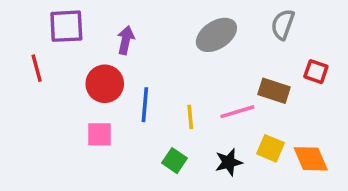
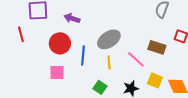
gray ellipse: (216, 35) -> (109, 39), moved
purple arrow: (126, 40) -> (72, 18), turned -84
pink line: (237, 112) -> (136, 59), turned 60

